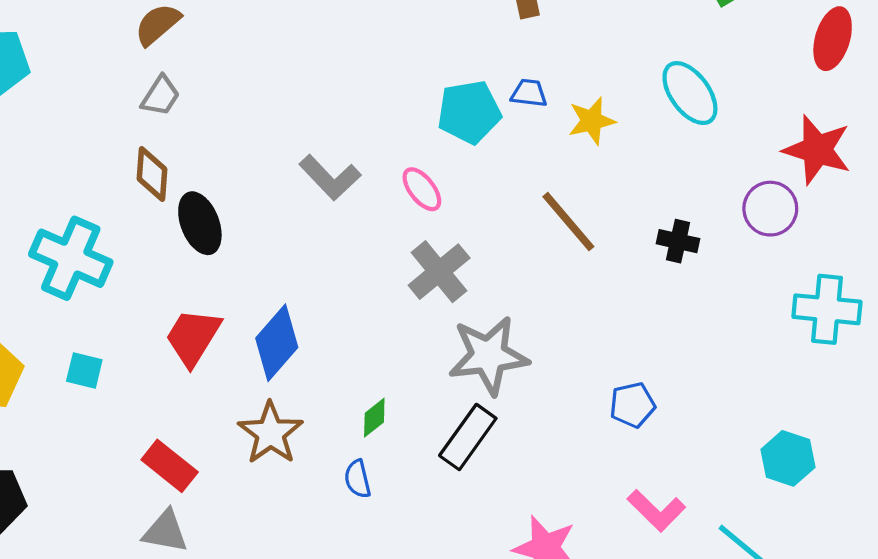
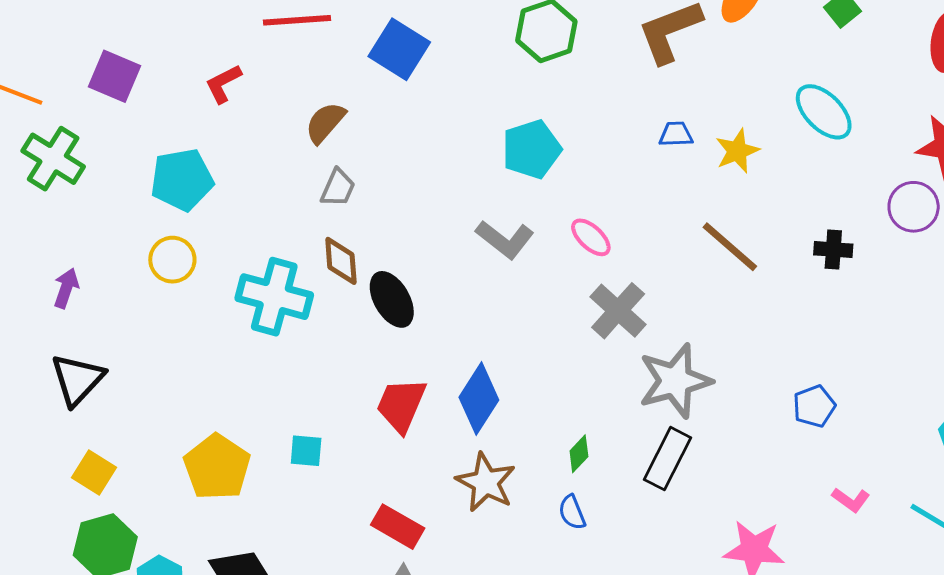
cyan pentagon: (469, 112) -> (532, 149), moved
cyan cross: (71, 258) -> (274, 297), moved
pink L-shape: (656, 511) -> (851, 500), size x0.7

